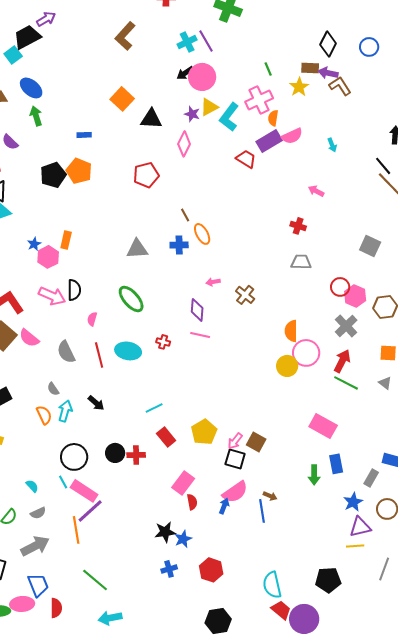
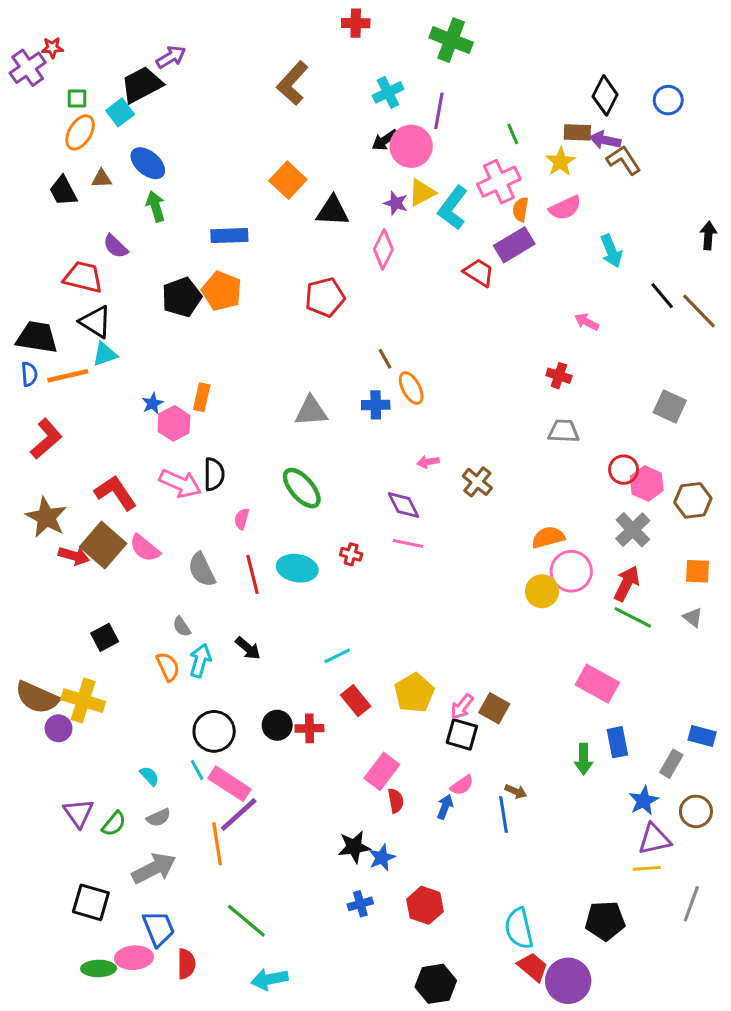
purple line: (206, 41) -> (439, 111), moved, turned 40
blue rectangle: (84, 135) -> (229, 236), size x1.6
pink semicircle: (292, 136) -> (565, 208), moved
cyan arrow: (332, 145) -> (611, 251), size x1.5
black line: (383, 166) -> (662, 296), moved
purple diamond: (197, 310) -> (403, 505), turned -30
orange semicircle: (291, 331) -> (548, 537), turned 75
pink semicircle: (235, 492) -> (462, 785), size x0.6

